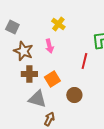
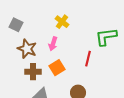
pink arrow: (49, 46) -> (53, 44), turned 32
orange square: (52, 79) -> (57, 68), moved

